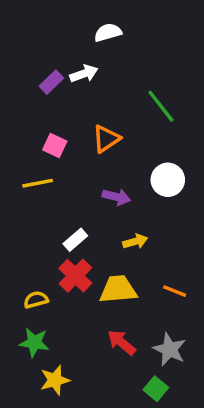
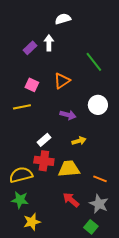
white arrow: (84, 74) -> (49, 43), turned -70
red cross: (75, 276) -> (44, 161), turned -36
orange line: (175, 291) -> (100, 179), moved
yellow semicircle: (36, 300) -> (21, 175), size x1.6

